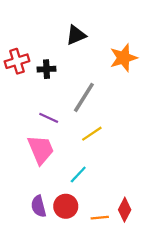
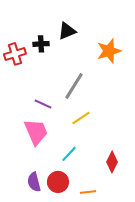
black cross: (46, 69) -> (41, 44), moved
red diamond: (125, 210) -> (112, 162), moved

